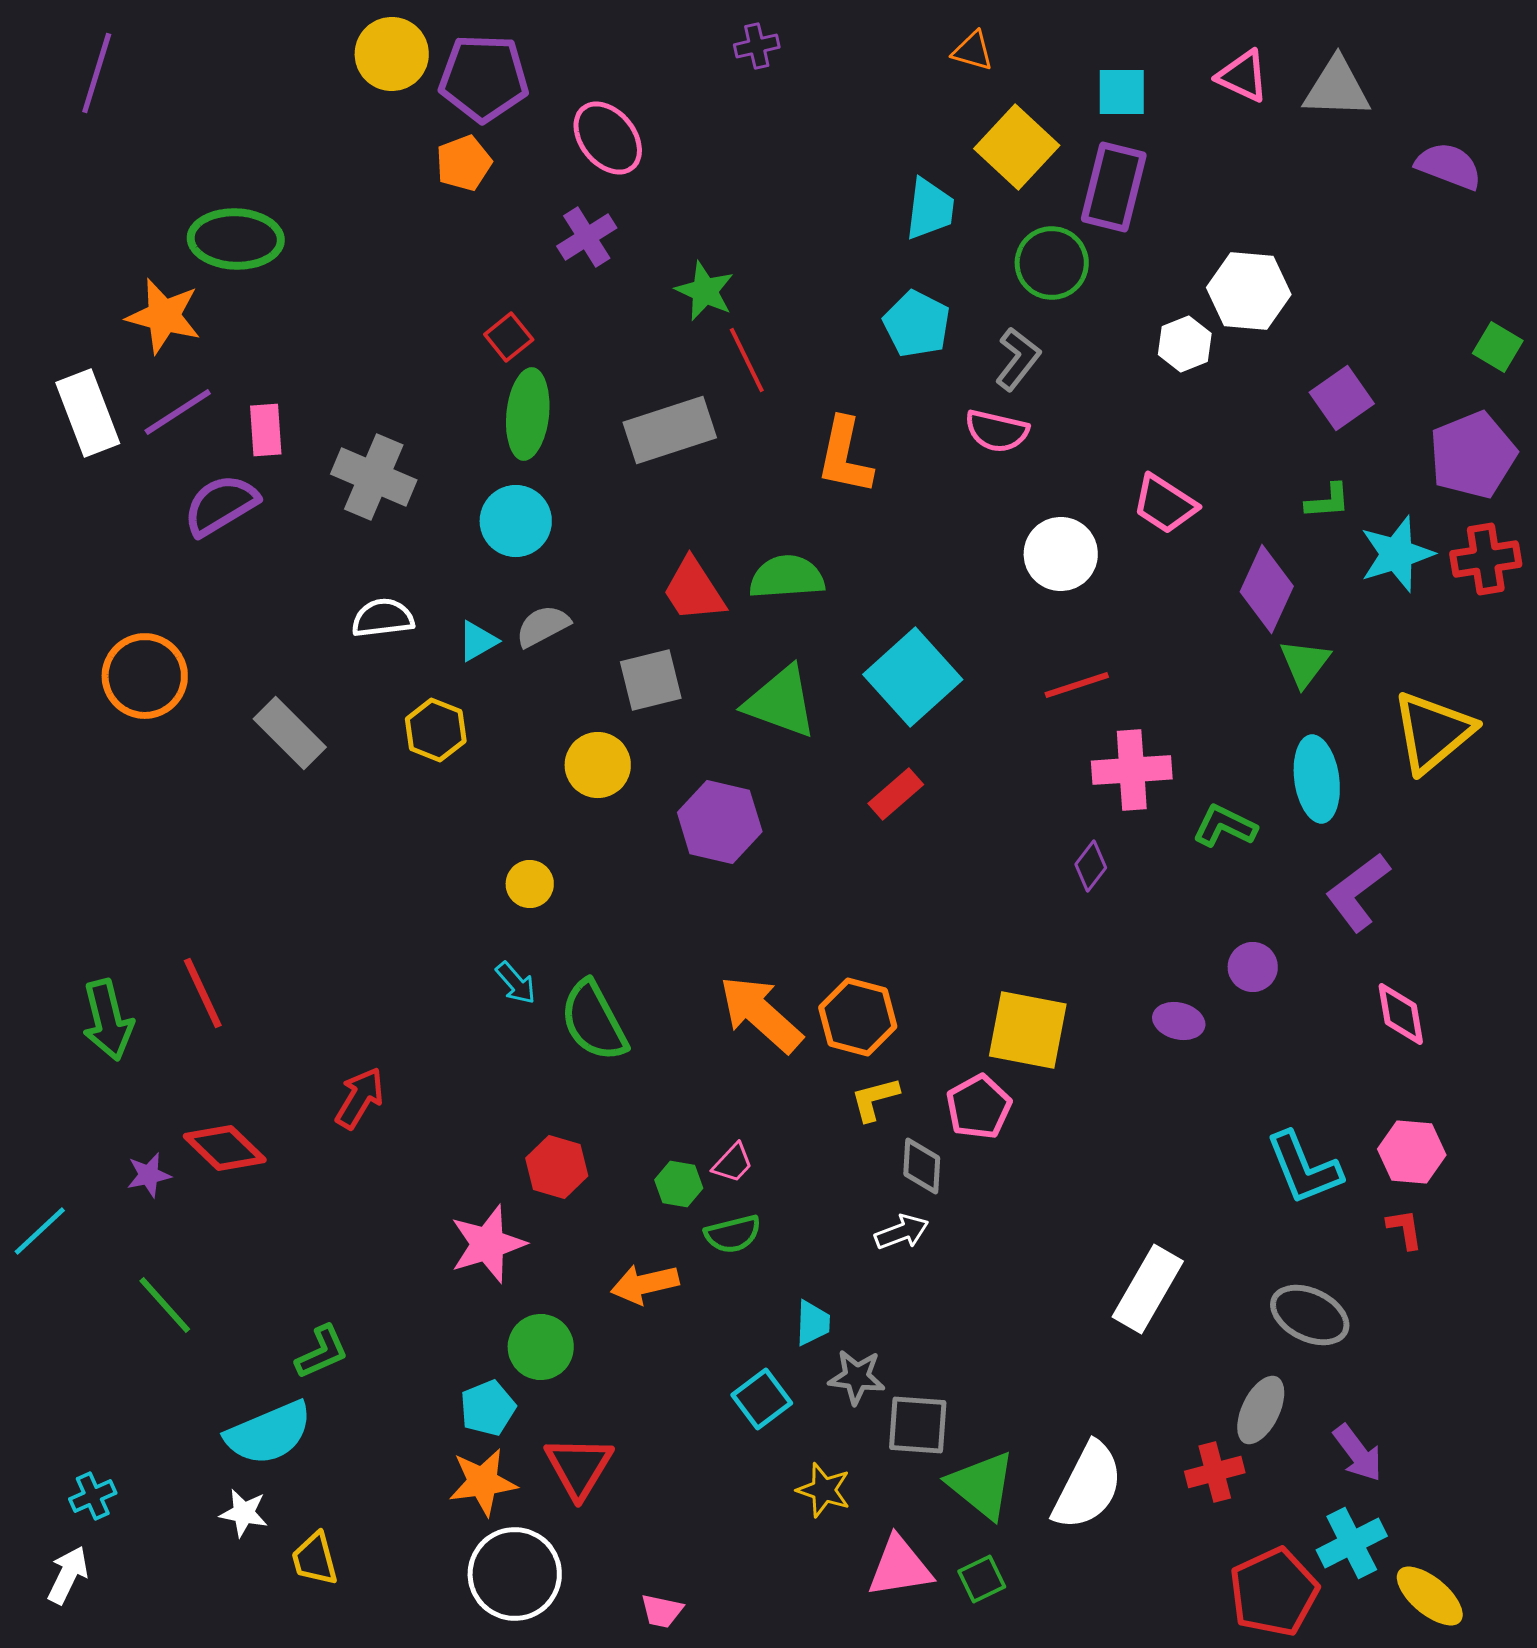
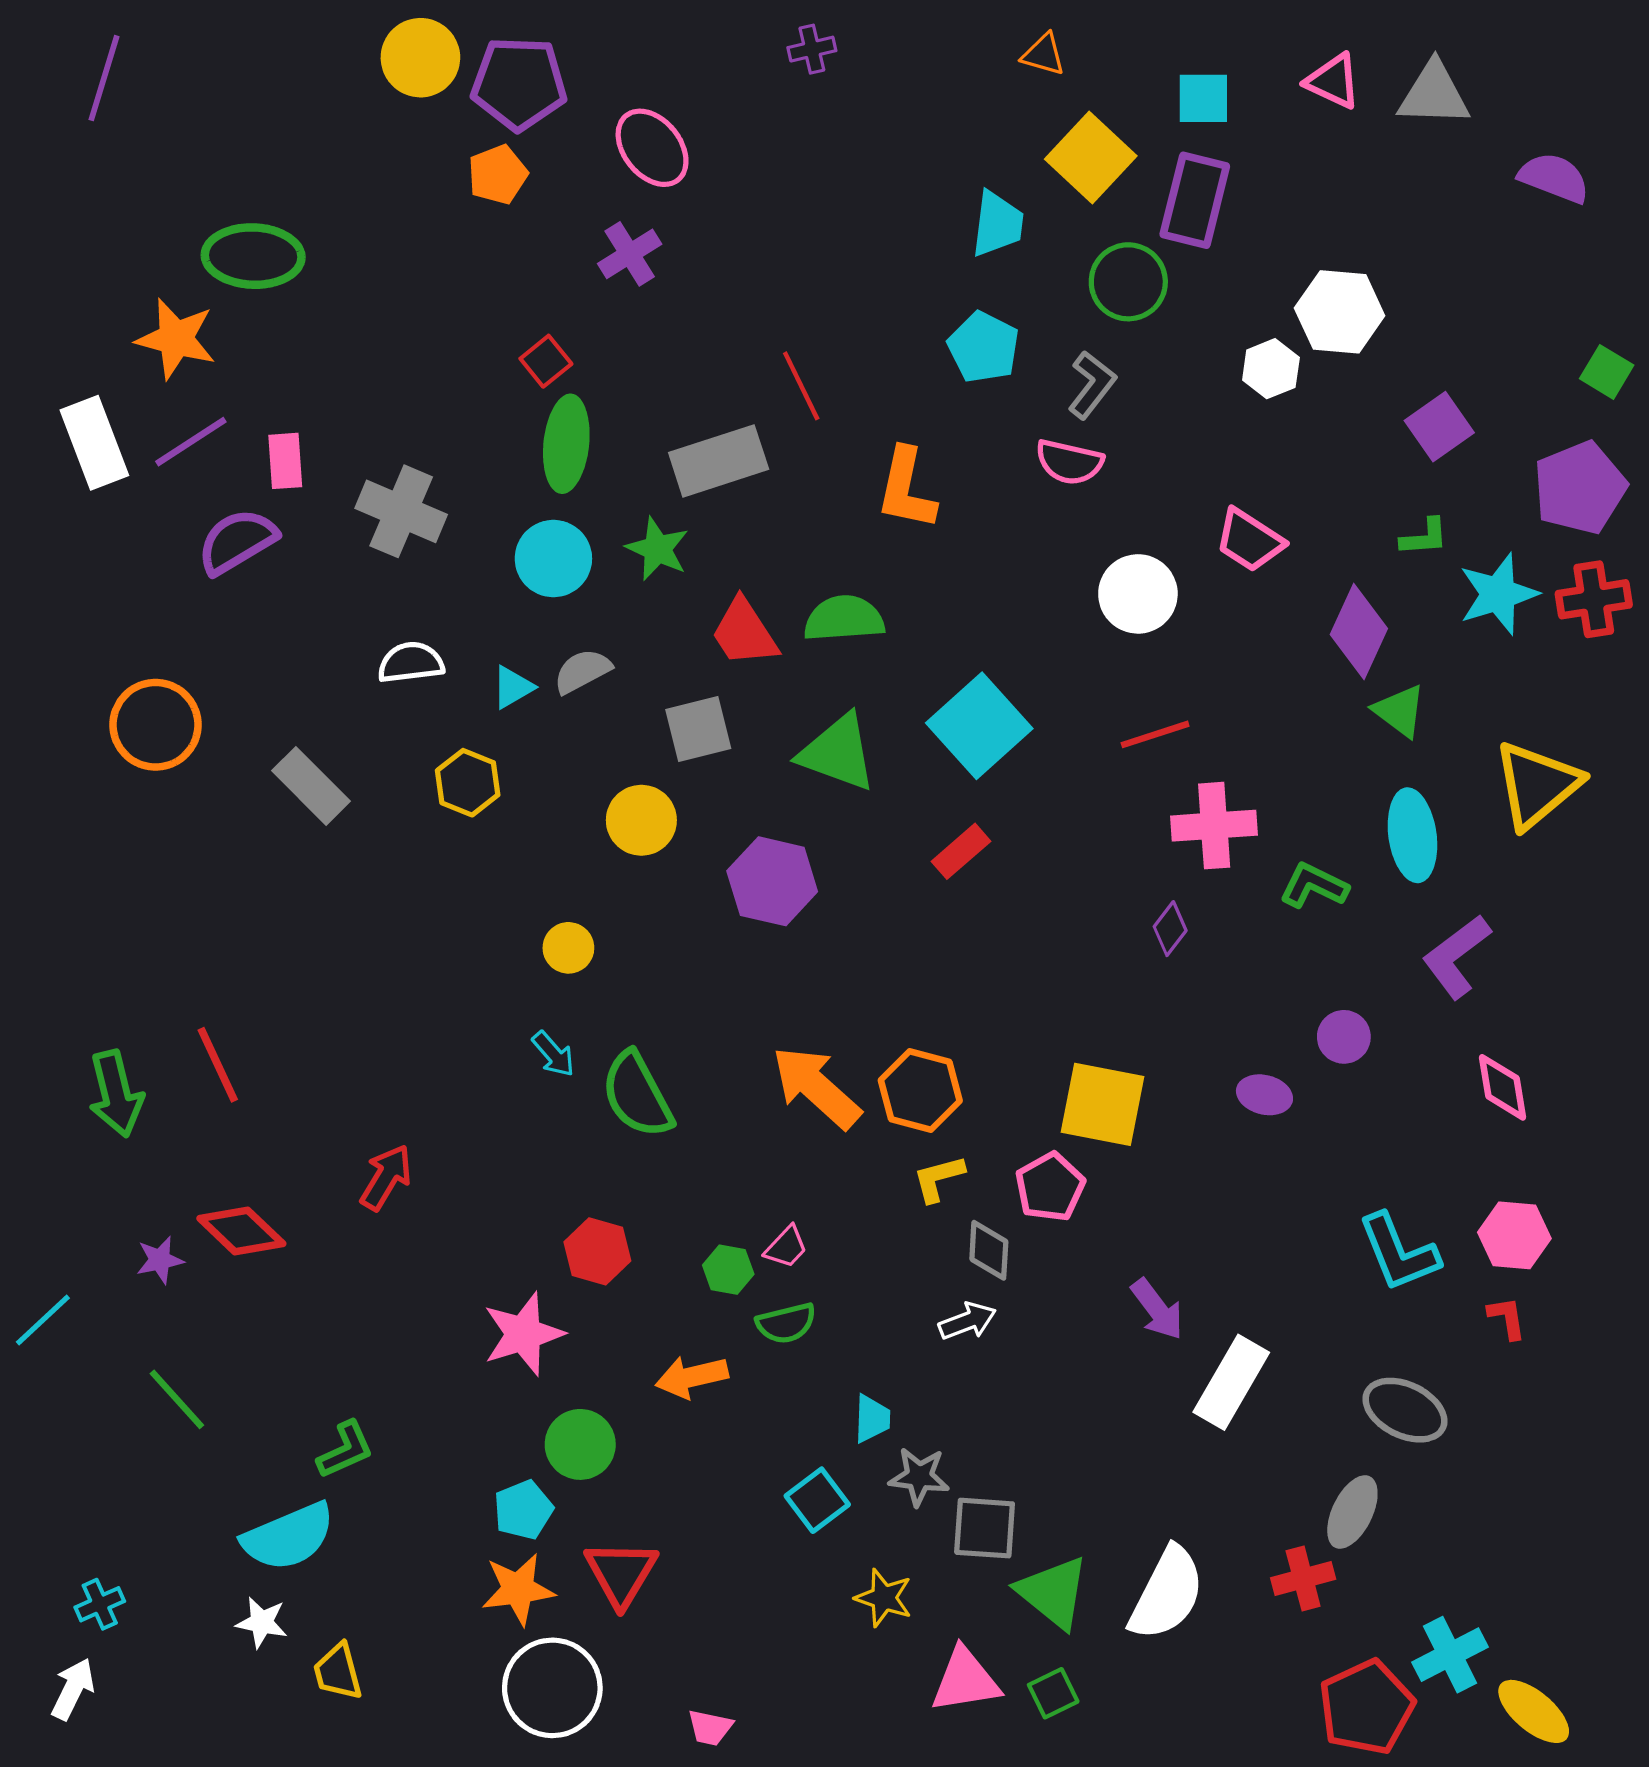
green star: (705, 291) -> (657, 549), moved
green triangle: (1305, 663) -> (1400, 711), turned -30
purple arrow: (1358, 1453) -> (1157, 1309), moved

